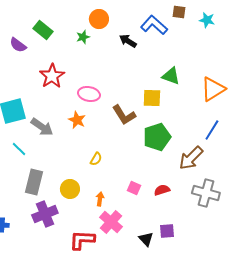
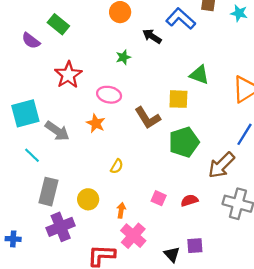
green star: (83, 37) -> (123, 57), moved

